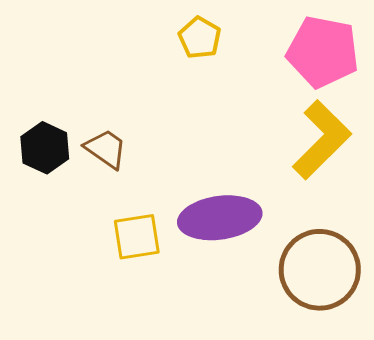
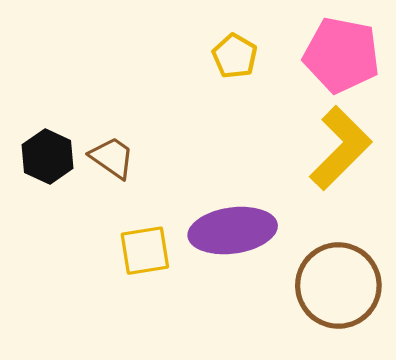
yellow pentagon: (200, 38) -> (235, 56), moved

